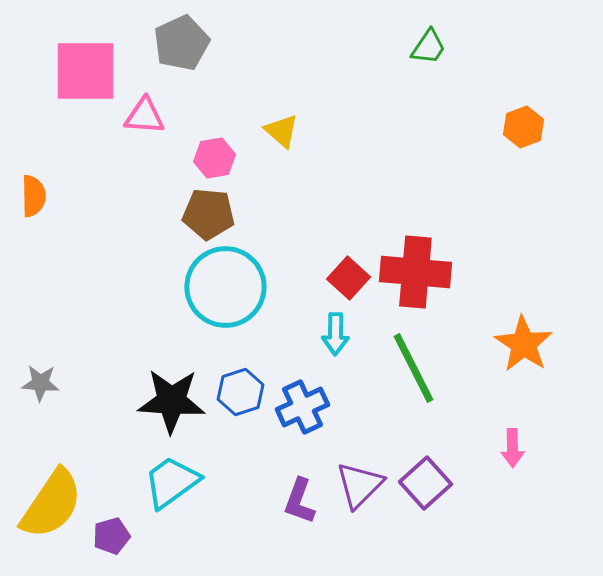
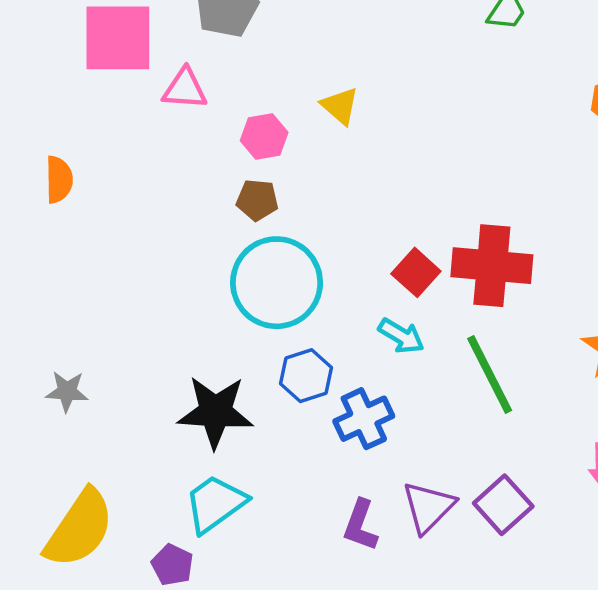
brown pentagon: (208, 214) -> (257, 200), size x0.7
cyan arrow: (335, 334) -> (401, 336), turned -60
blue hexagon: (240, 392) -> (306, 376), moved
purple pentagon: (111, 536) -> (172, 565), moved, turned -30

